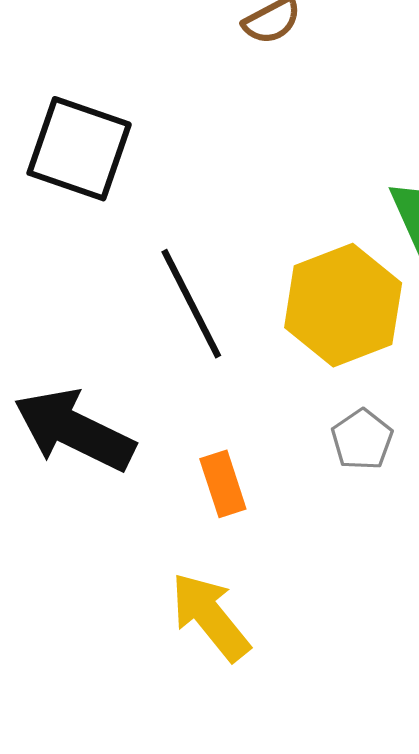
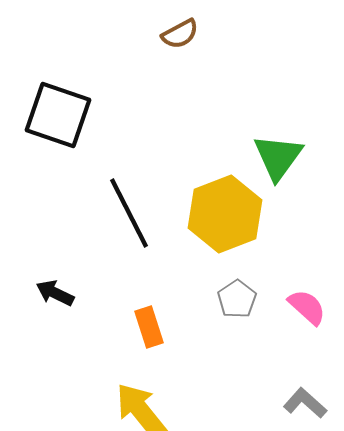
black arrow: (74, 430) -> (55, 293), size x0.5

